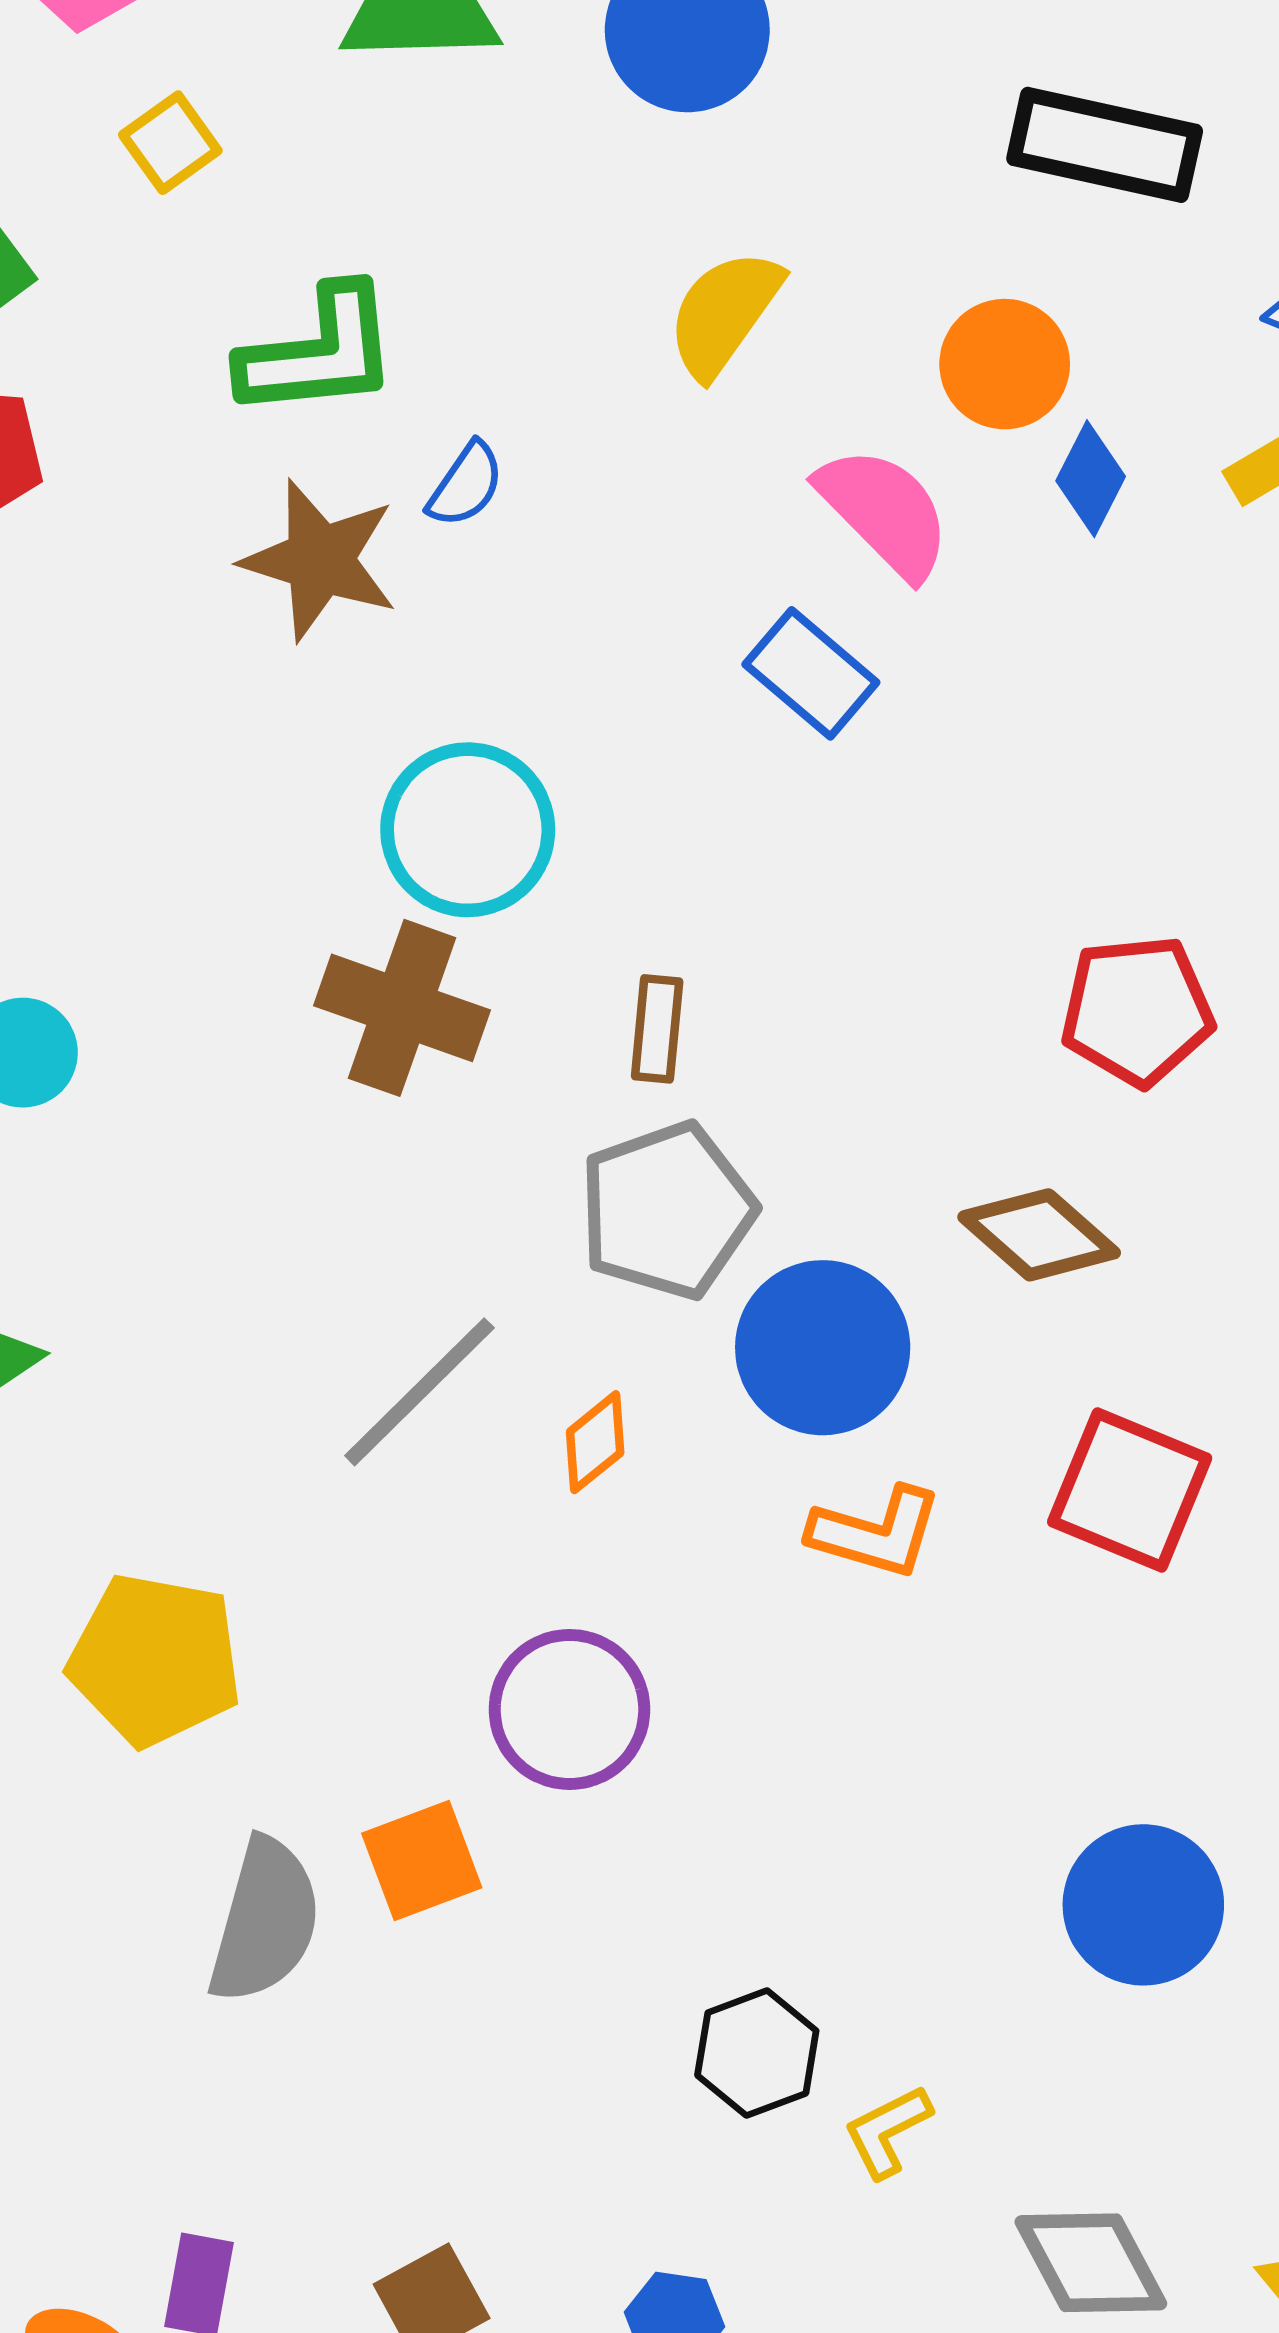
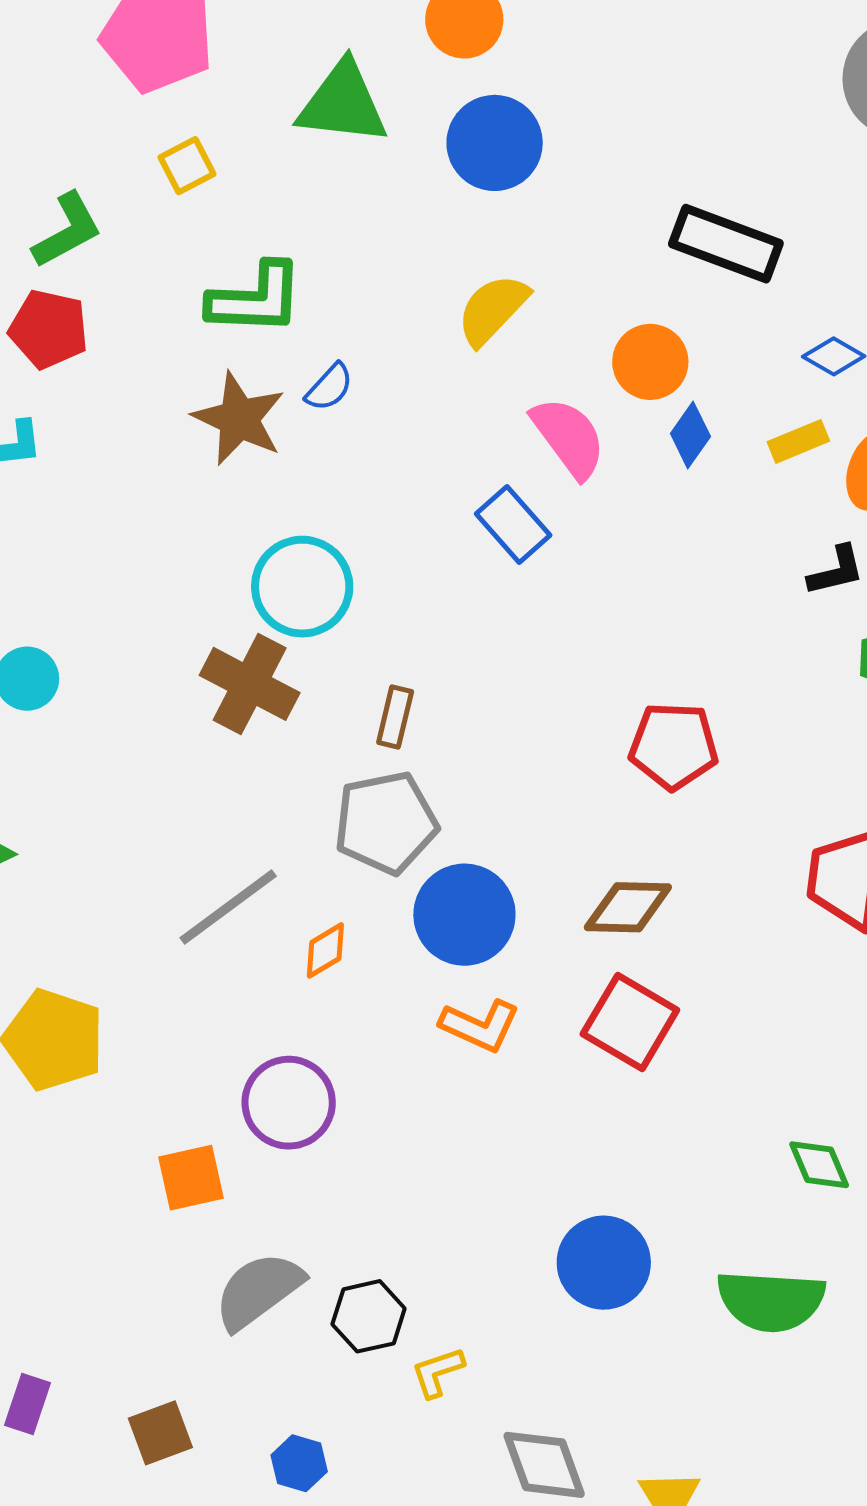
brown diamond: (1039, 1235) -> (628, 907), moved, turned -48
gray semicircle: (265, 1921) -> (258, 1291), moved, turned -150

